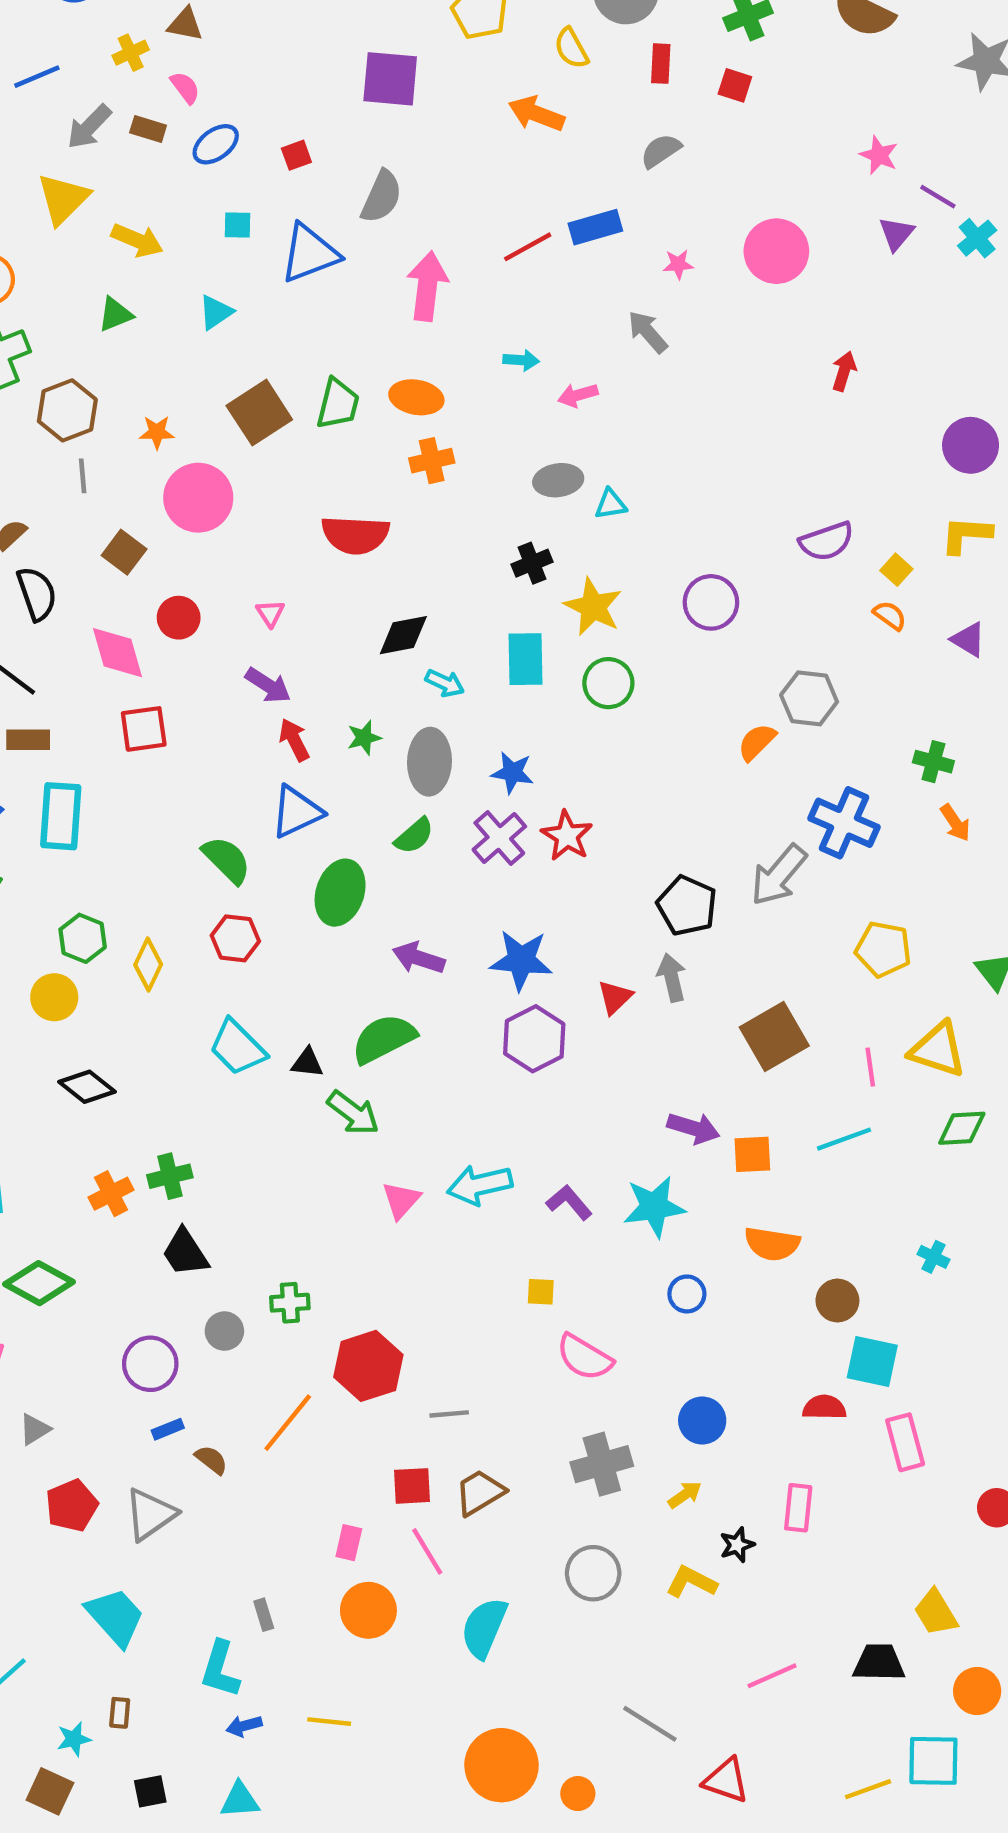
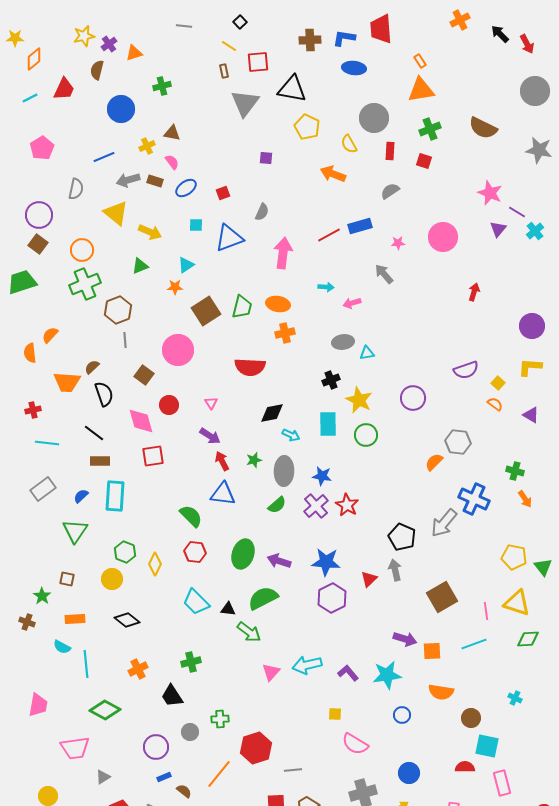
purple square: (390, 79) -> (266, 158), size x0.5
gray arrow: (89, 127) -> (128, 180), turned 30
pink star: (879, 155) -> (490, 193), size x1.4
gray semicircle: (382, 197) -> (262, 212), size x0.7
yellow triangle: (63, 199) -> (116, 213), turned -36
orange star: (157, 432) -> (175, 287), moved
blue triangle: (296, 812) -> (223, 494), turned 32
green ellipse: (340, 893) -> (243, 554), moved
yellow pentagon: (883, 949) -> (514, 557), moved
green cross: (170, 1176) -> (191, 662), moved

